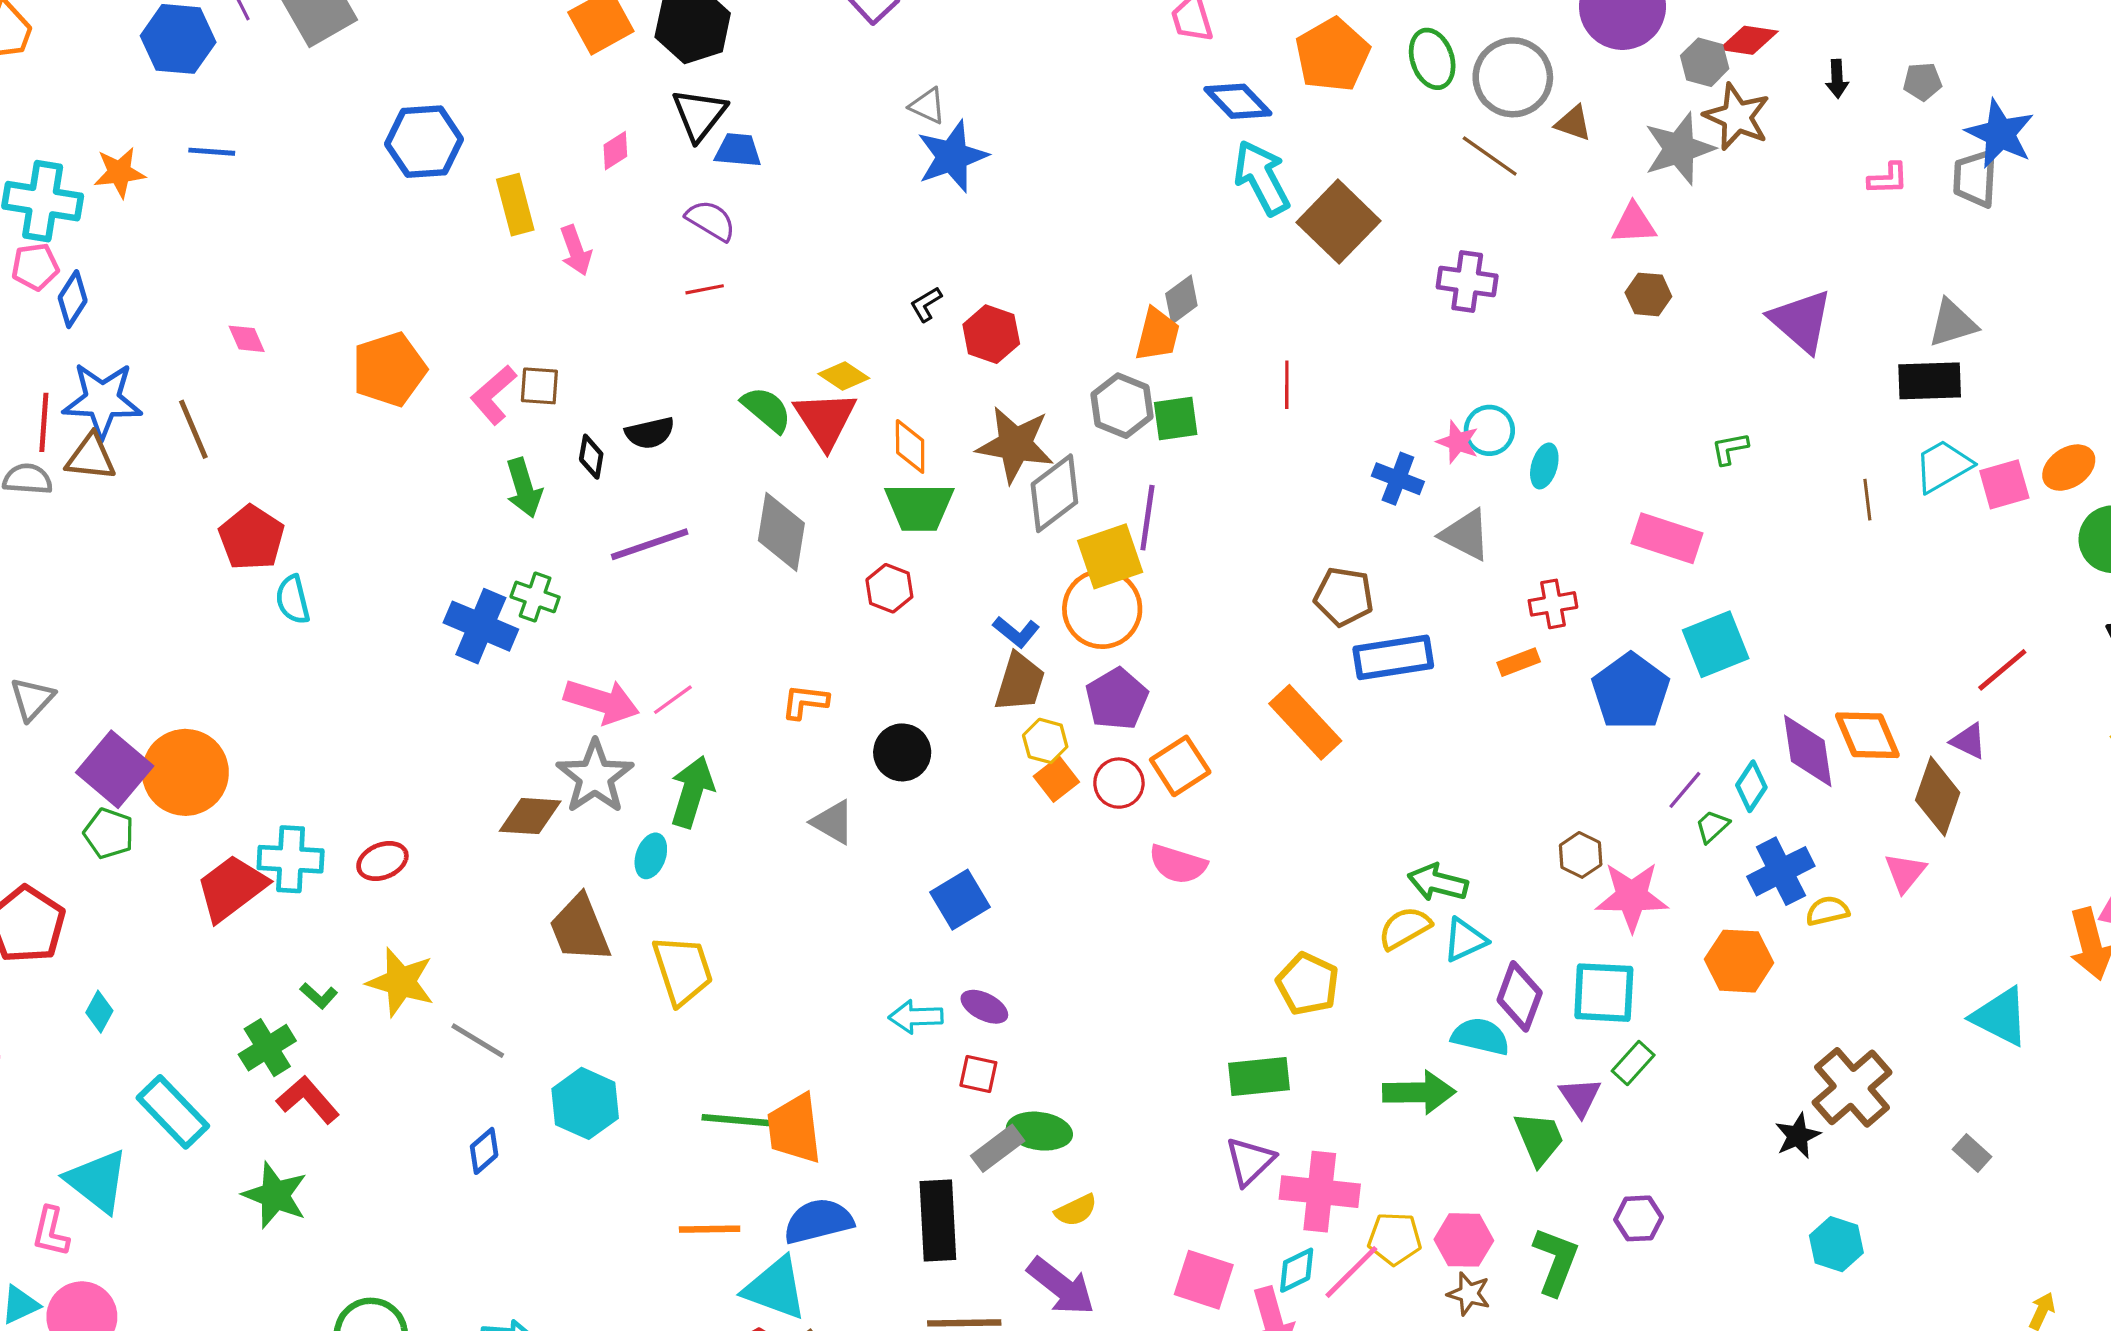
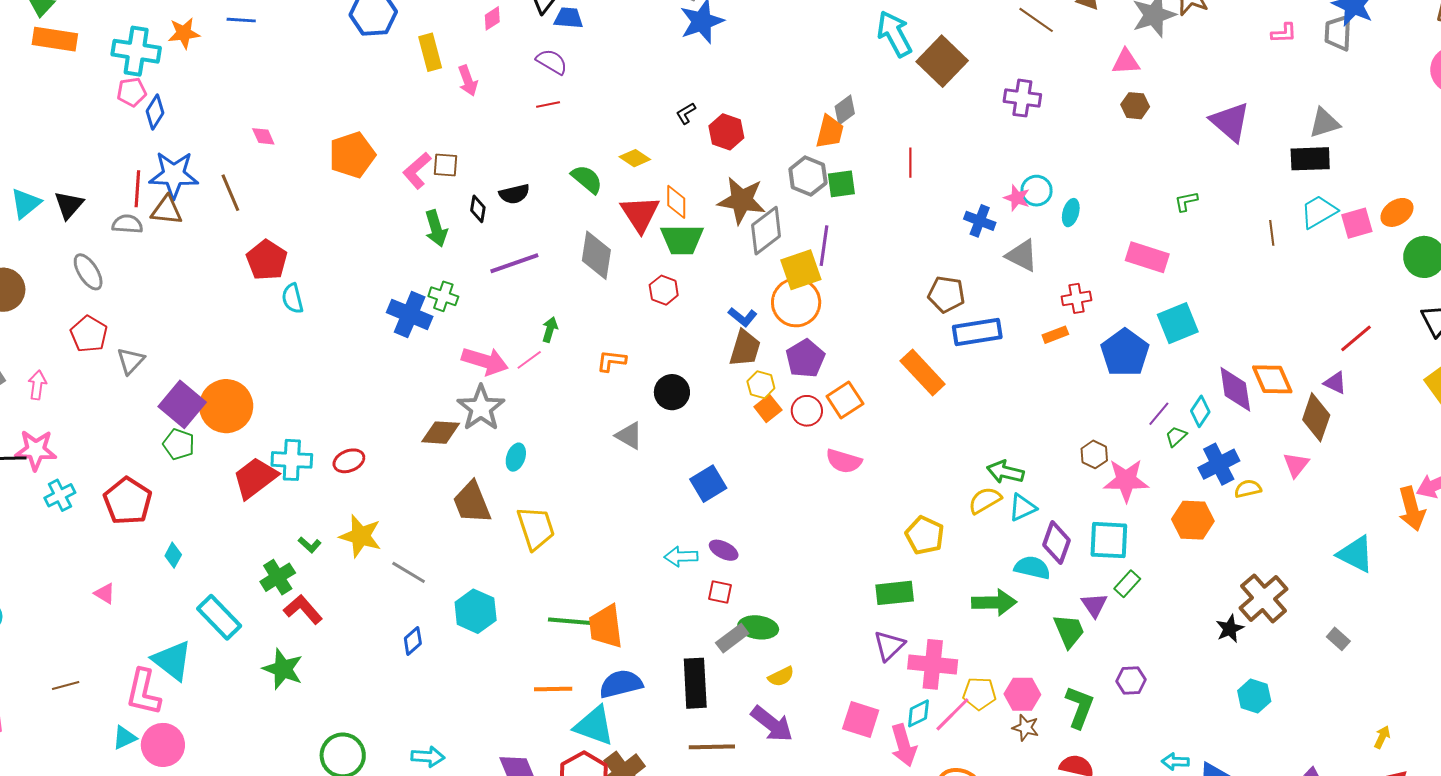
red triangle: (825, 420) -> (640, 214), moved
green arrow: (692, 792) -> (550, 330), moved, size x0.6
pink L-shape: (51, 1232) -> (143, 692), size x1.5

